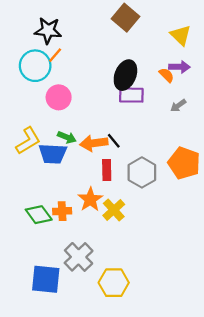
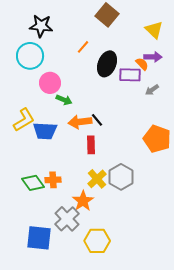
orange line: (55, 55) -> (83, 47), moved
purple rectangle: (131, 95) -> (130, 75), moved
green arrow: (67, 137) -> (64, 100), moved
gray hexagon: (142, 172) -> (121, 177), moved
orange star: (90, 199) -> (83, 201), moved

